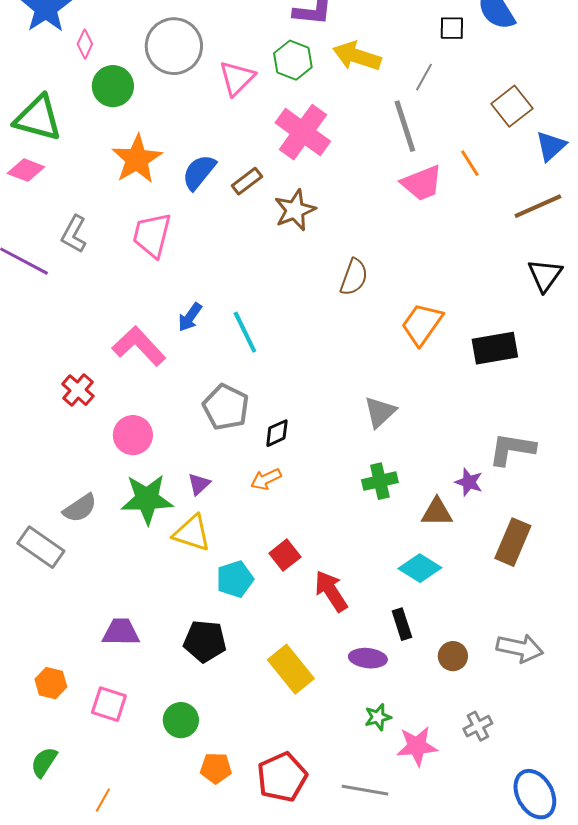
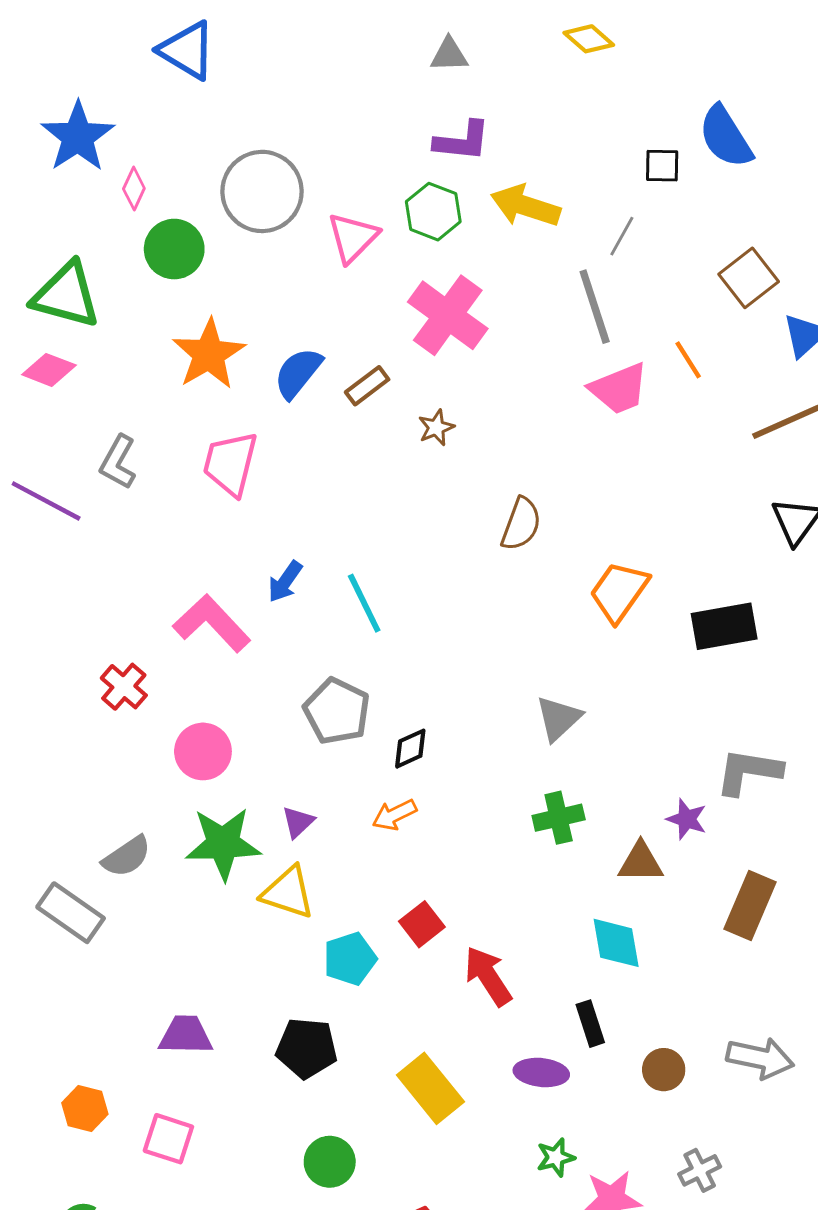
brown star: (295, 210) -> (436, 428), size x0.6
cyan diamond: (420, 568) -> (616, 943), turned 48
green circle: (181, 720) -> (330, 1162), moved

